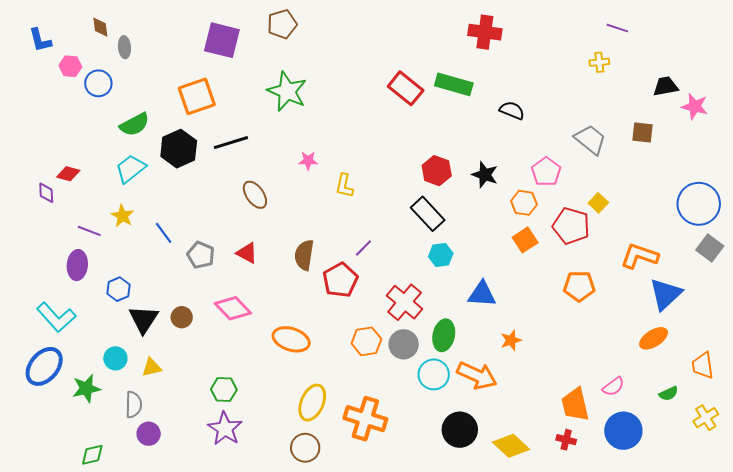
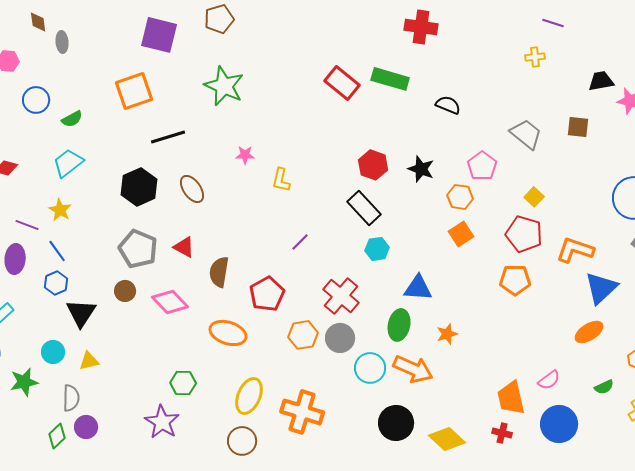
blue circle: (98, 83) -> (36, 100), moved
green semicircle: (135, 124) -> (72, 119), size x0.7
black hexagon: (179, 149) -> (139, 187), moved
red pentagon: (571, 226) -> (524, 234), moved
blue line: (164, 233) -> (57, 251), moved
gray pentagon: (201, 255) -> (138, 249), size x1.4
brown semicircle: (304, 255) -> (219, 272), moved
red pentagon: (340, 280) -> (267, 294), moved
brown circle: (182, 317) -> (125, 291), moved
green ellipse: (444, 335) -> (399, 325), moved
green hexagon: (224, 390) -> (183, 383), moved
green diamond: (92, 455) -> (57, 436), moved, turned -30

